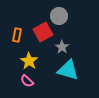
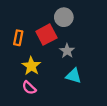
cyan triangle: (68, 70) -> (74, 76), size x0.7

